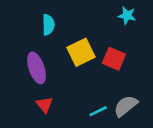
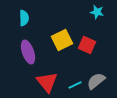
cyan semicircle: (48, 25) -> (24, 18), moved
red triangle: (44, 105) -> (47, 82), moved, size x1.6

